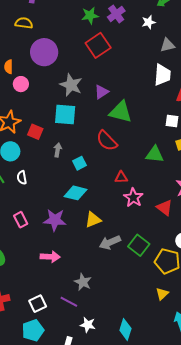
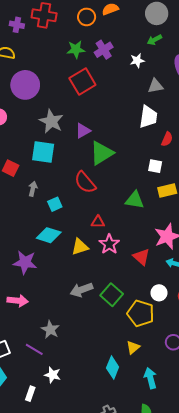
green triangle: (121, 112) -> (102, 153), turned -50
yellow triangle: (93, 220) -> (80, 247), moved
cyan diamond: (125, 329) -> (113, 368), moved

